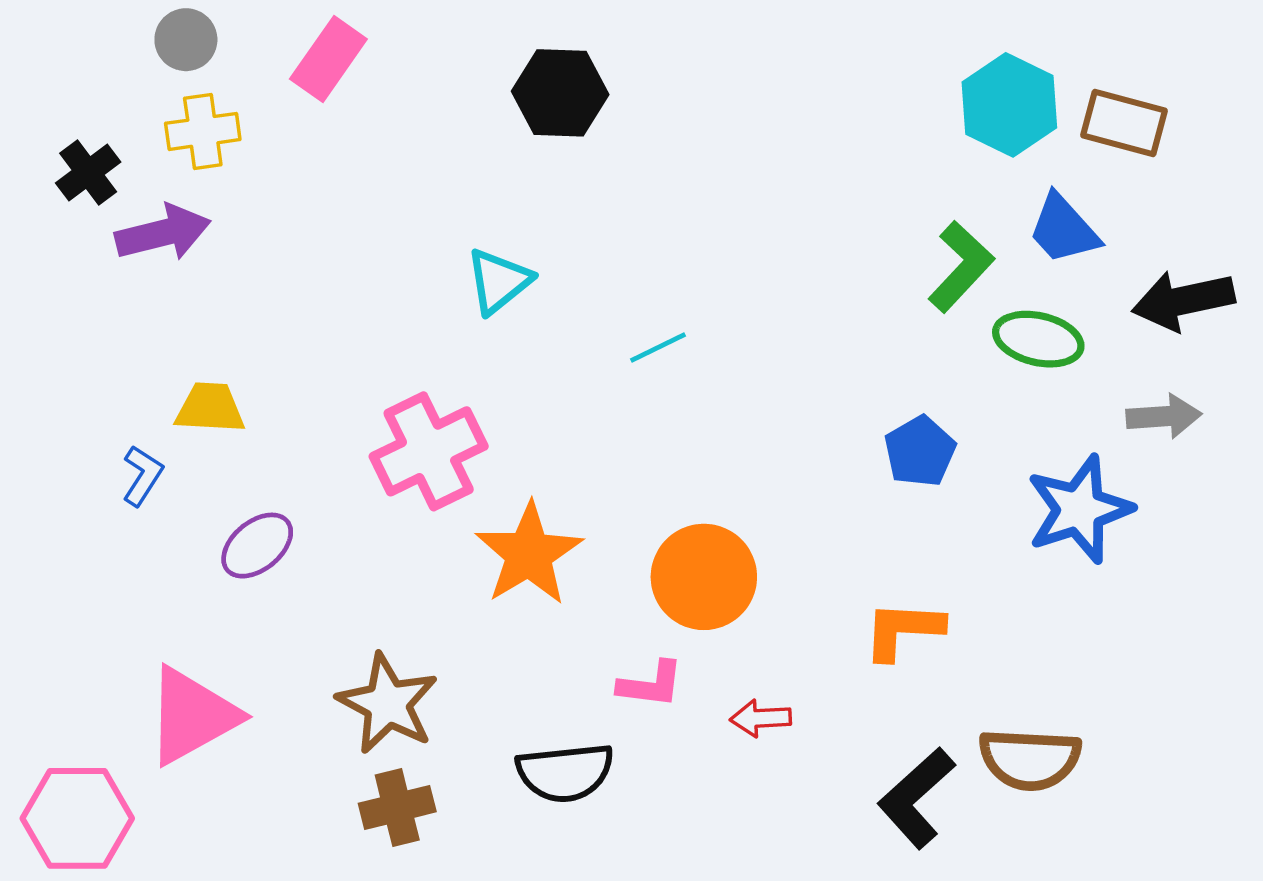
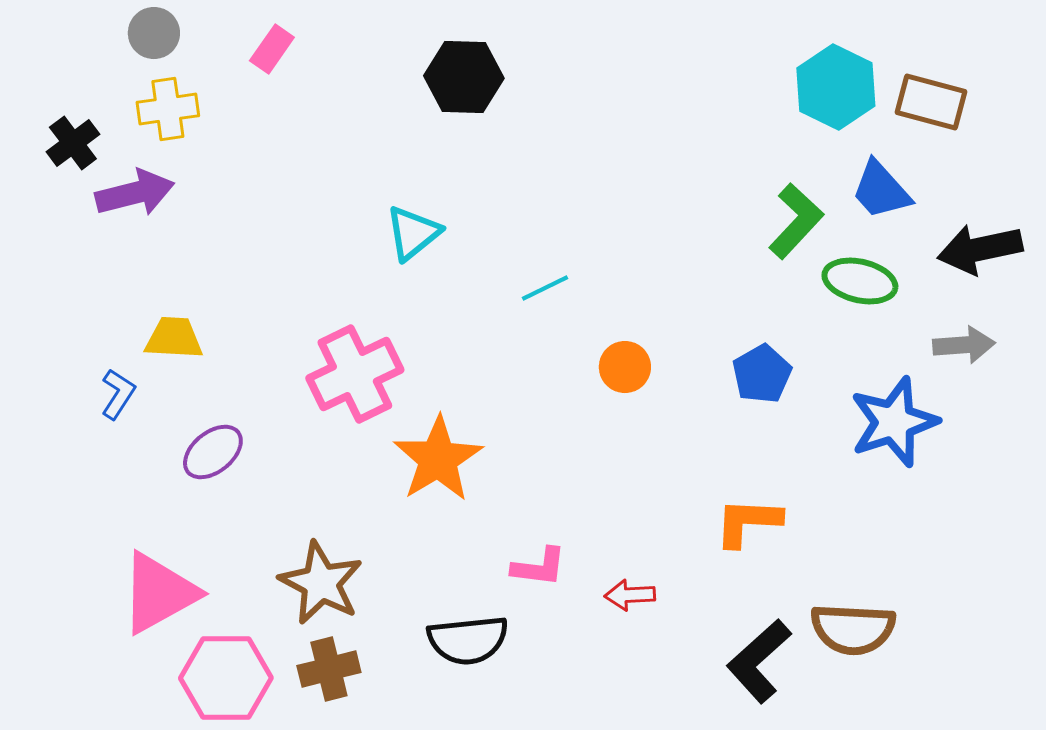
pink rectangle: (328, 59) -> (272, 49), size x0.7
orange circle: (704, 577) -> (625, 367), moved, size x0.6
pink hexagon: (77, 818) -> (226, 678), moved

